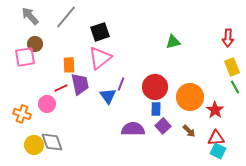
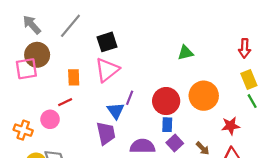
brown circle: (35, 44) -> (37, 55), size x1.5
purple trapezoid: (80, 84) -> (106, 133), moved
orange circle: (190, 97) -> (204, 96), moved
red star: (215, 110) -> (231, 126), turned 30

